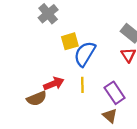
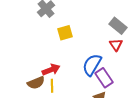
blue semicircle: (85, 54) -> (92, 65), moved
yellow line: (82, 85) -> (52, 86), moved

